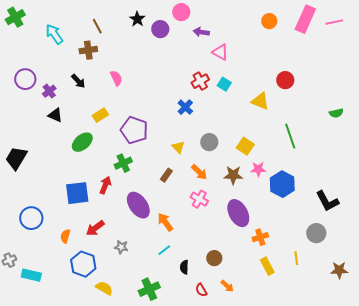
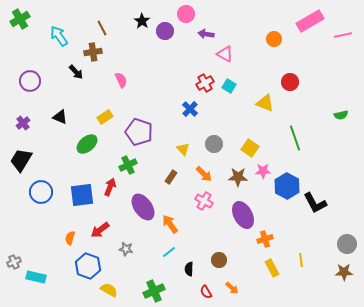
pink rectangle: (305, 19) -> (310, 21), turned 36
orange circle: (269, 21) -> (274, 39), moved
pink line: (334, 22) -> (343, 35), moved
black arrow: (78, 81) -> (76, 72), moved
purple cross: (49, 91) -> (23, 123), moved
black L-shape: (327, 201) -> (315, 203), moved
blue circle: (31, 218) -> (41, 192), moved
gray circle: (316, 233) -> (347, 244), moved

